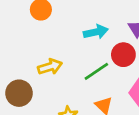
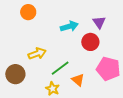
green line: (96, 71) -> (60, 68), moved

